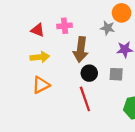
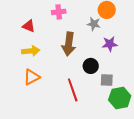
pink cross: (65, 26) -> (59, 12), moved
black circle: (89, 73) -> (91, 66), moved
gray square: (116, 74) -> (107, 80), moved

